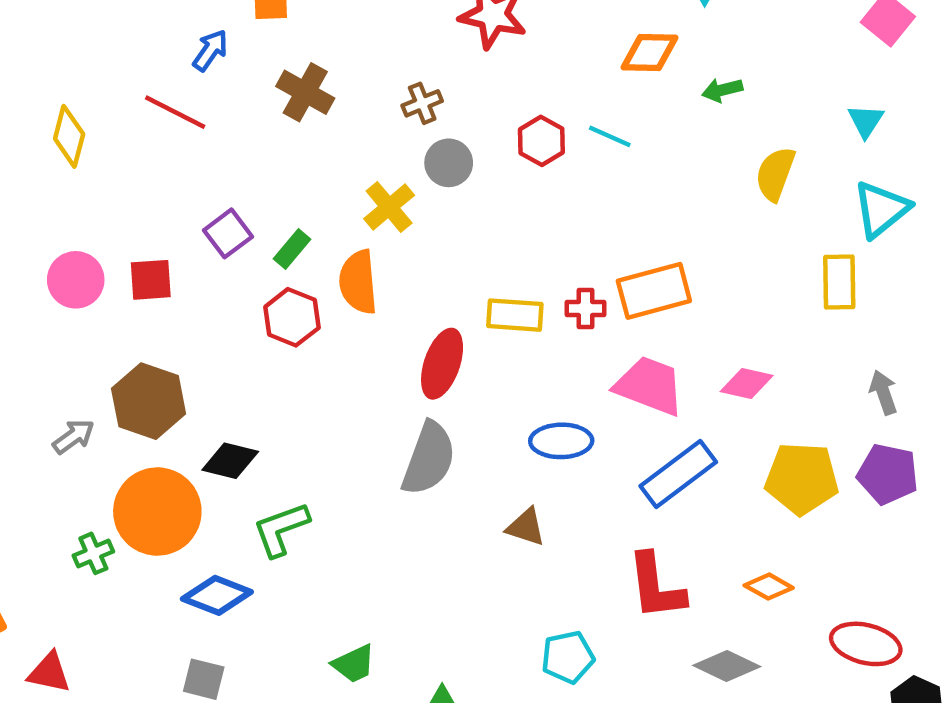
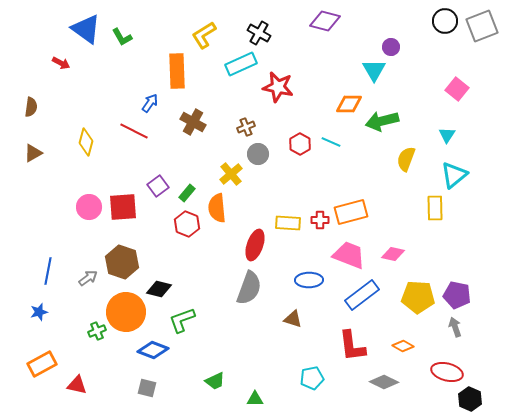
green arrow: (722, 90) -> (382, 121), size x1.8
red square: (151, 280) -> (123, 207), size x1.4
gray arrow: (883, 392) -> (455, 327), moved

